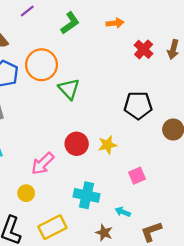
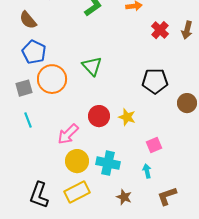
orange circle: (42, 65) -> (52, 79), moved
yellow star: (107, 145) -> (127, 117), turned 30
yellow circle: (26, 193) -> (77, 161), moved, size x1.5
cyan arrow: (123, 212) -> (147, 171), moved, turned 56

